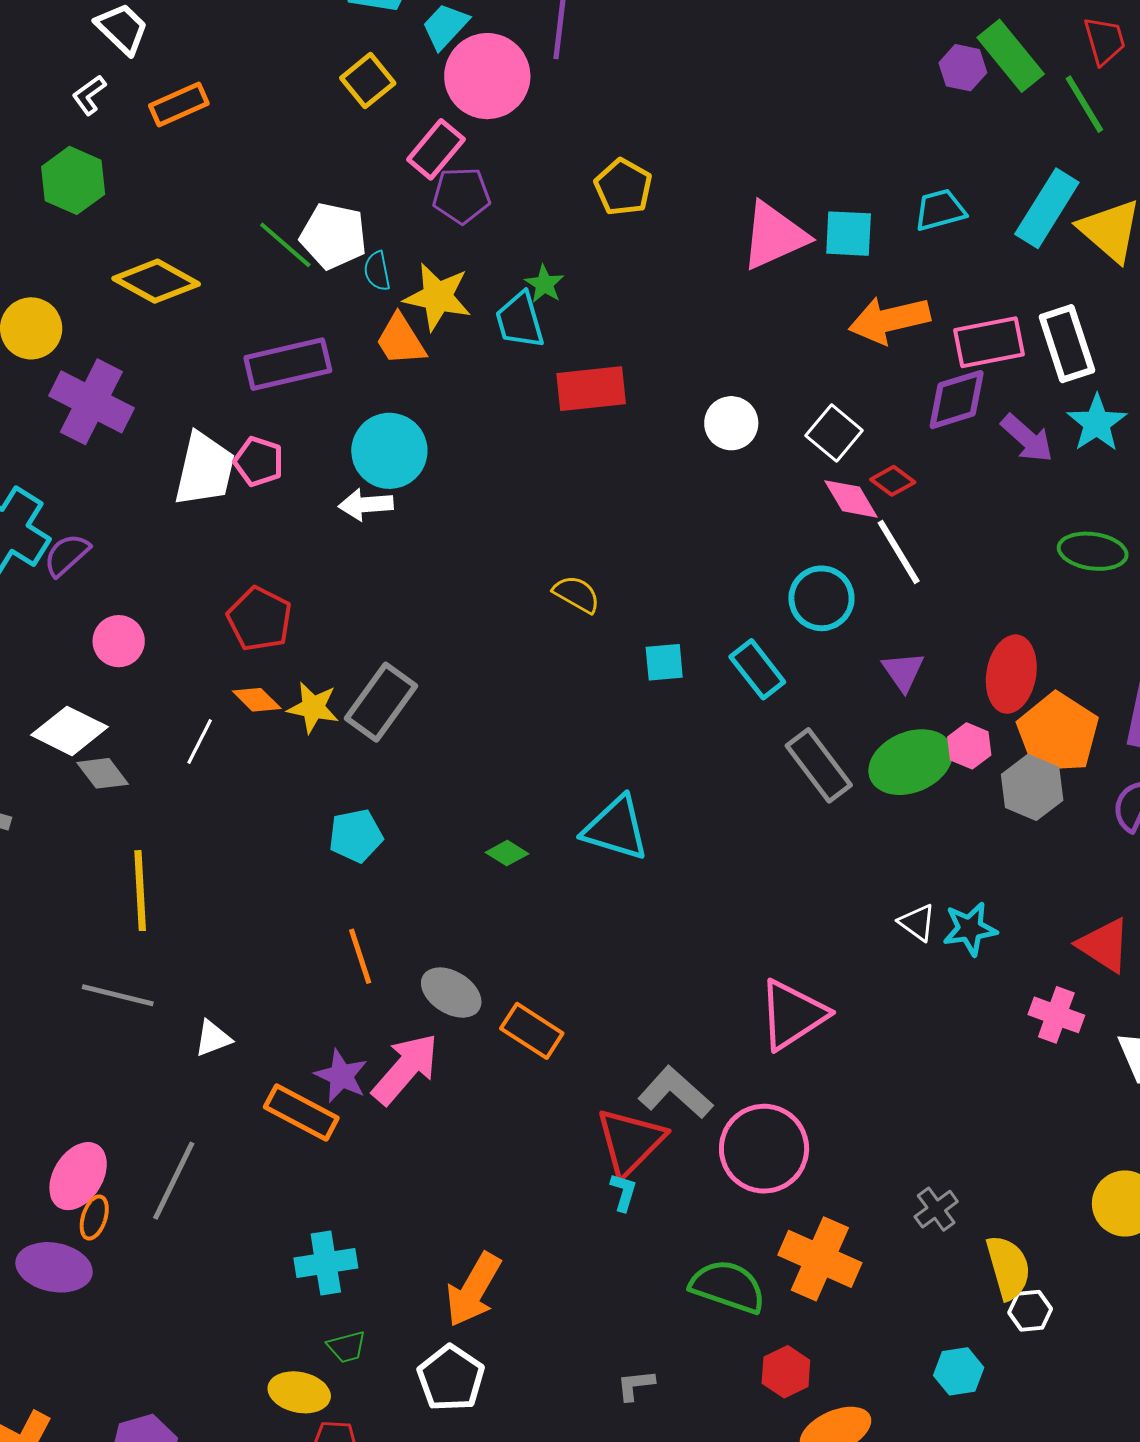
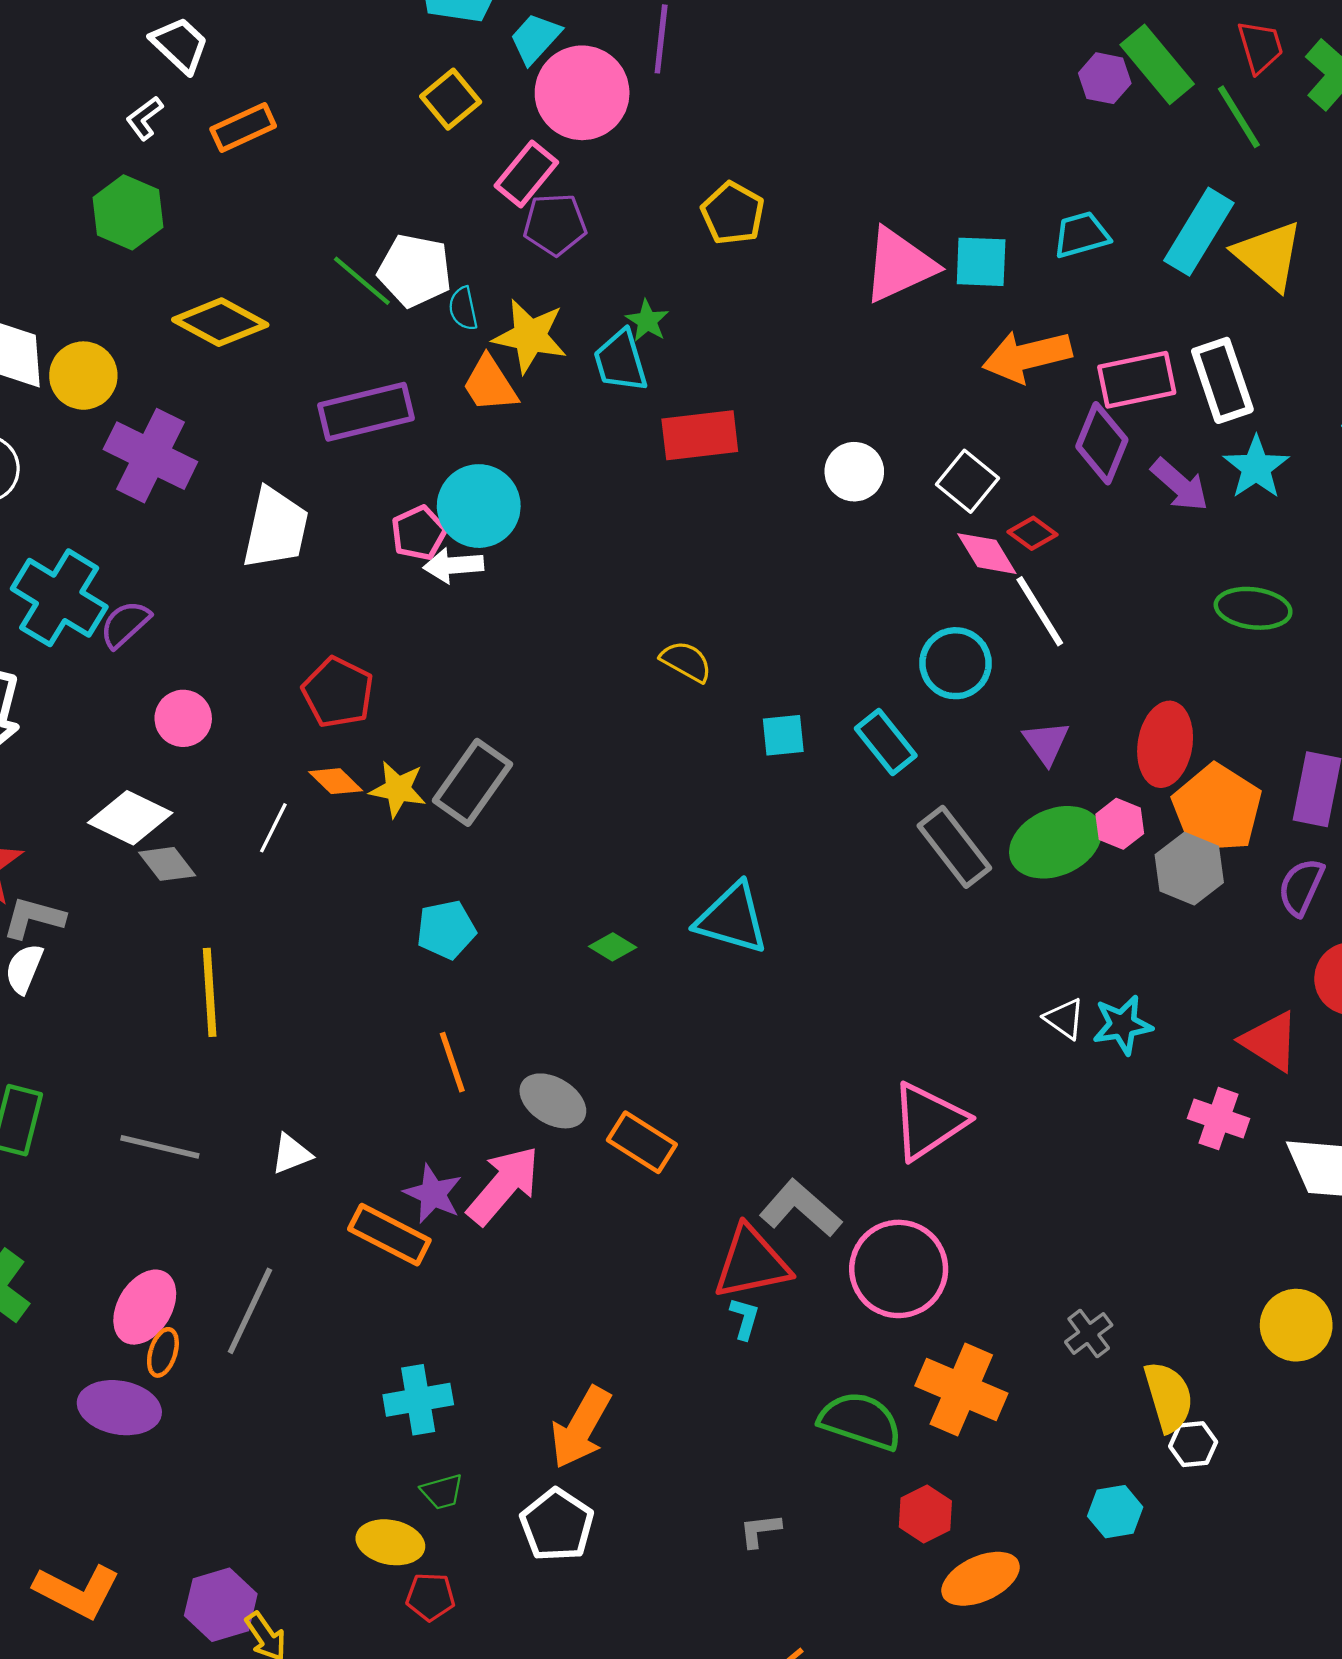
purple diamond: (957, 400) -> (1102, 443), turned -50
pink pentagon: (259, 462) -> (419, 533), moved, turned 30
gray line: (118, 995) -> (160, 1147), moved
red triangle: (630, 1142) -> (751, 1263), turned 34

